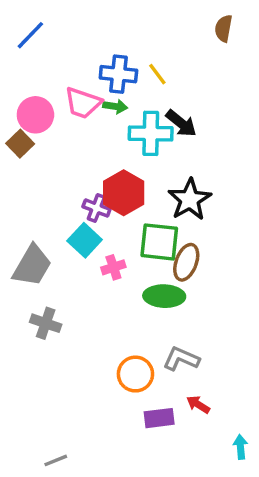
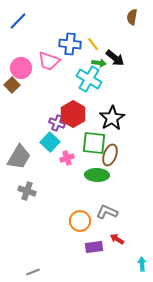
green arrow: (115, 106) -> (99, 63), moved
black arrow: (181, 123) -> (115, 58), moved
cyan cross: (151, 133) -> (89, 79), turned 30

